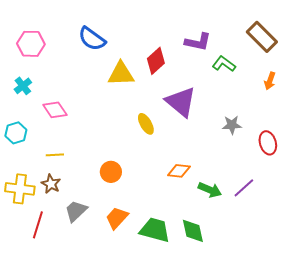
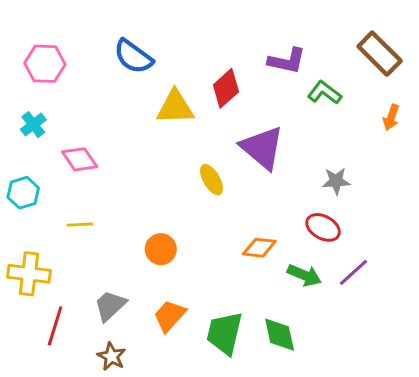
red ellipse: (268, 143) -> (323, 227), moved, turned -45
brown star: (51, 184) -> (112, 356), moved
green trapezoid: (155, 230) -> (225, 333), turned -92

